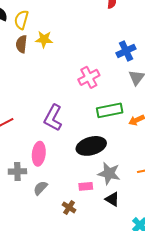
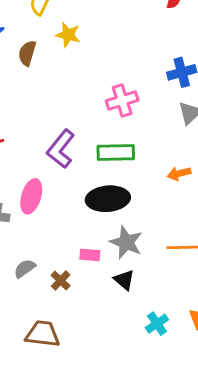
brown semicircle: (21, 44) -> (27, 53), moved
green rectangle: (110, 110) -> (116, 153), moved
gray semicircle: (40, 188) -> (25, 269), moved

